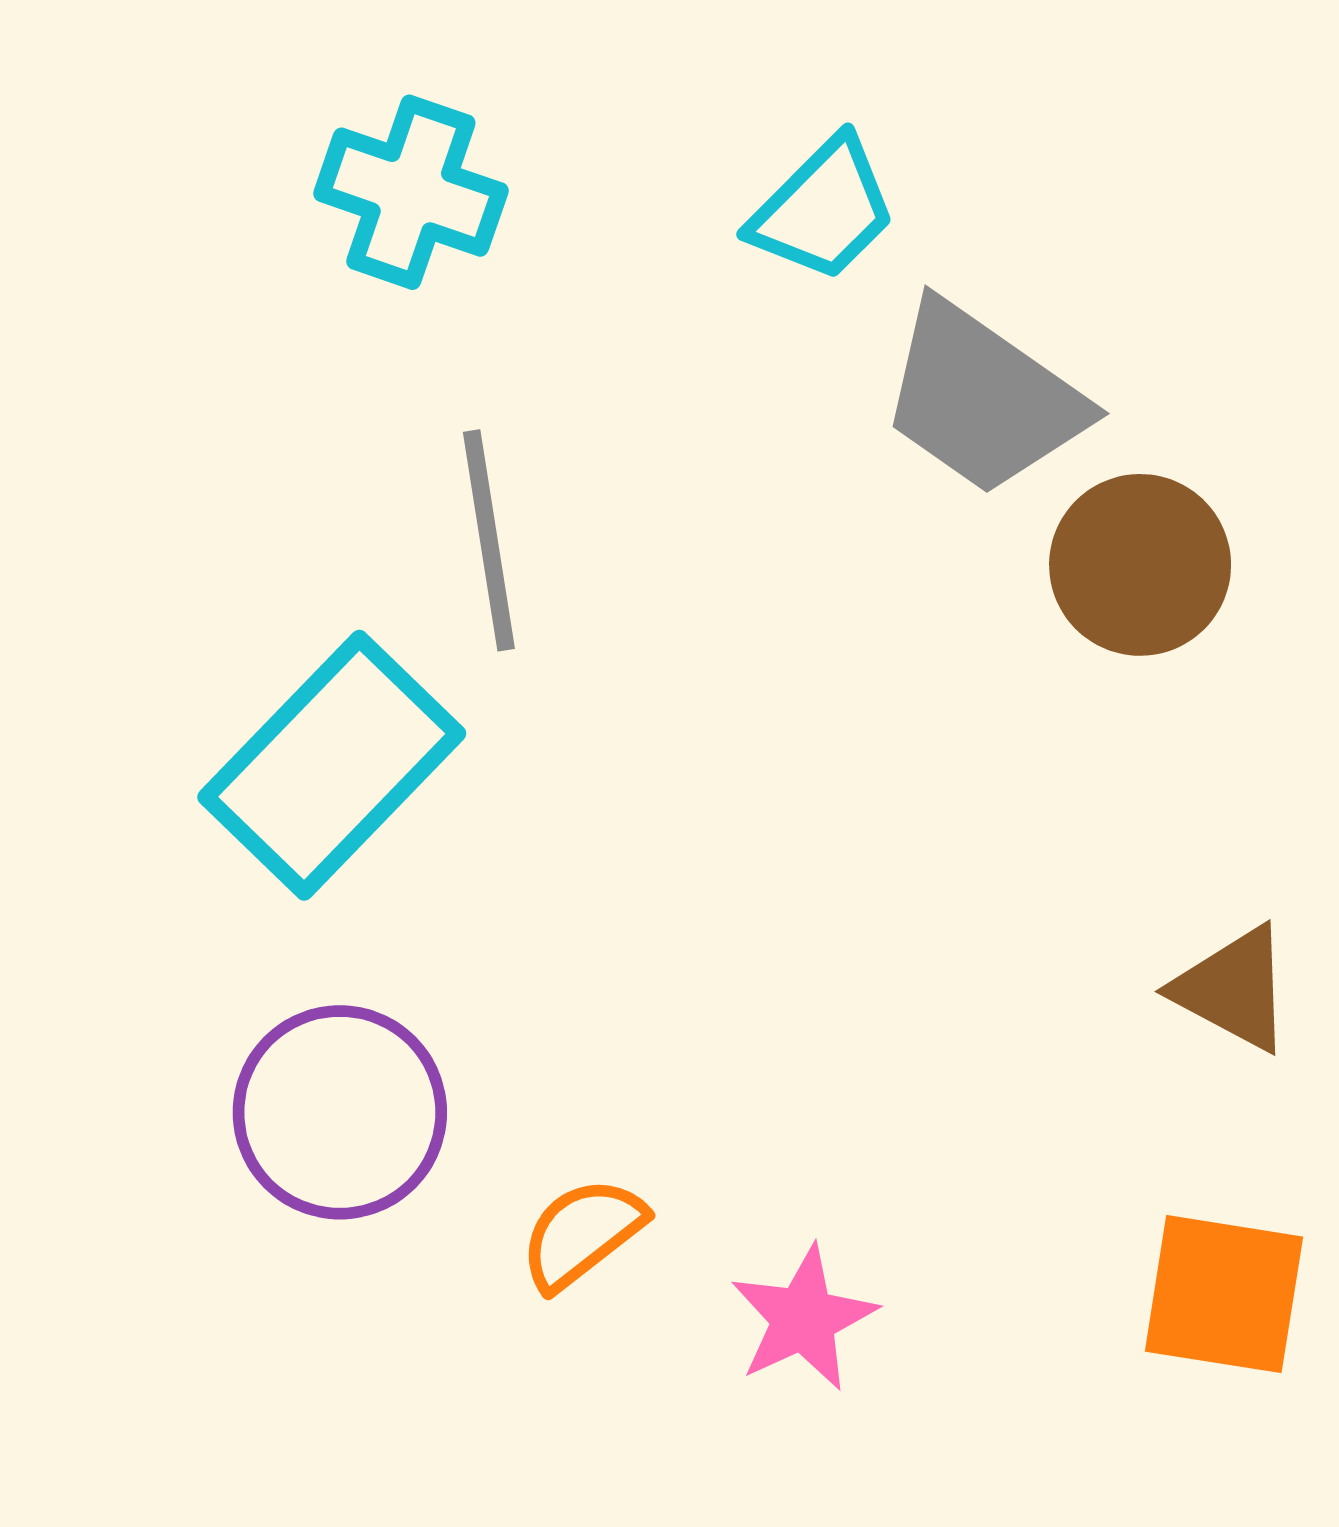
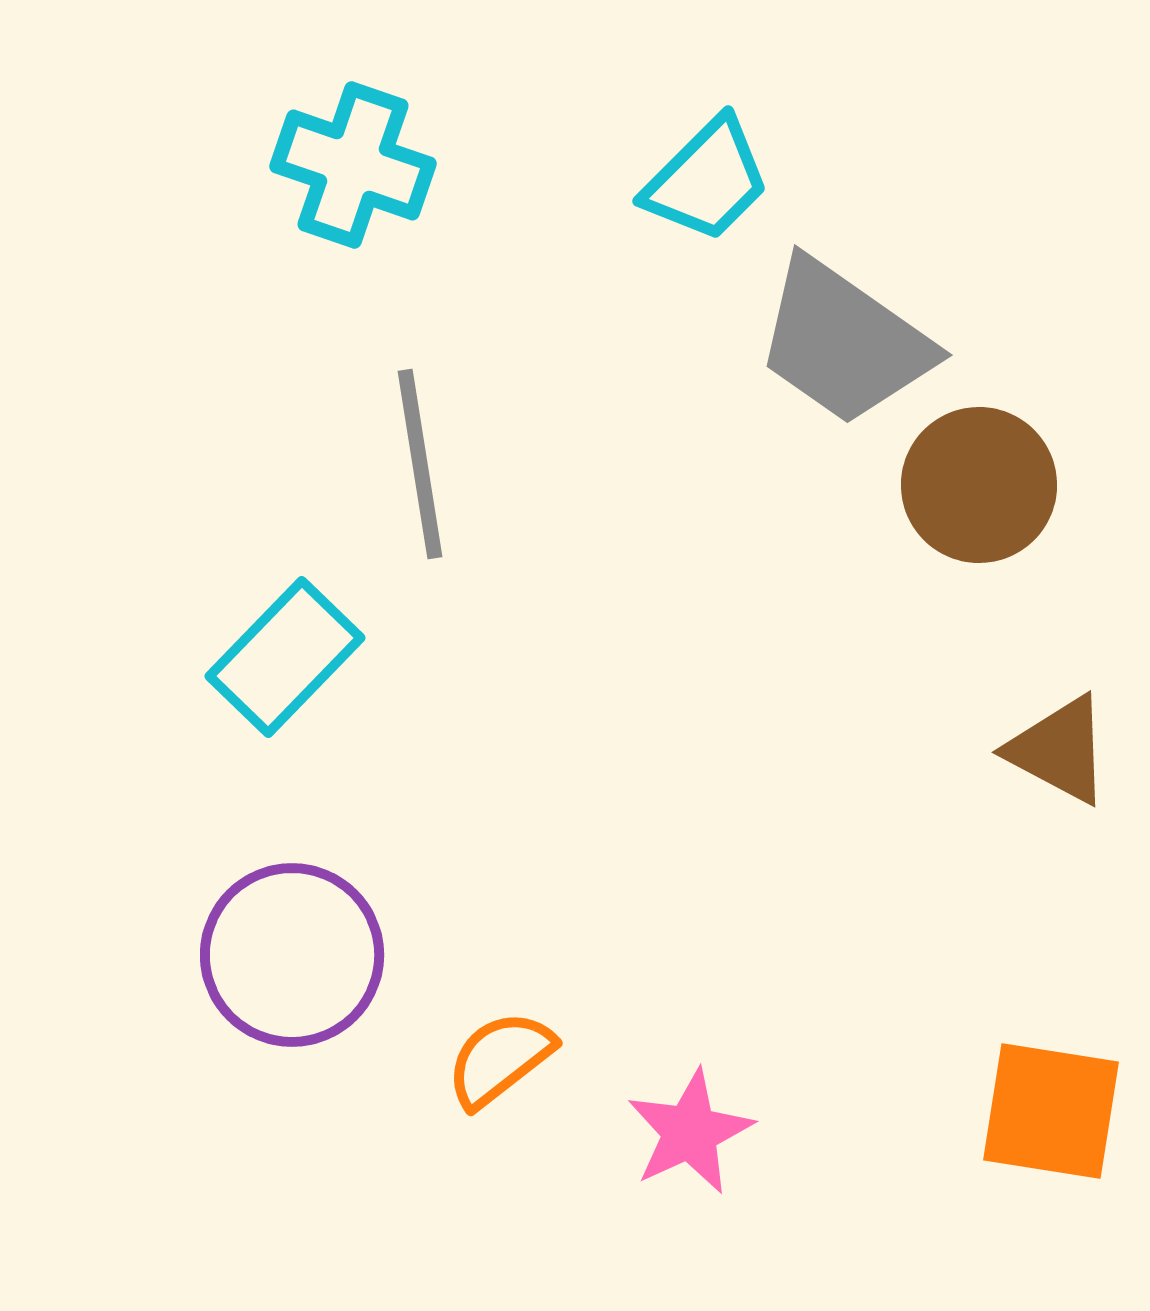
cyan rectangle: (332, 765) -> (285, 657), size x0.7
brown triangle: (1233, 989) -> (1059, 750), moved

